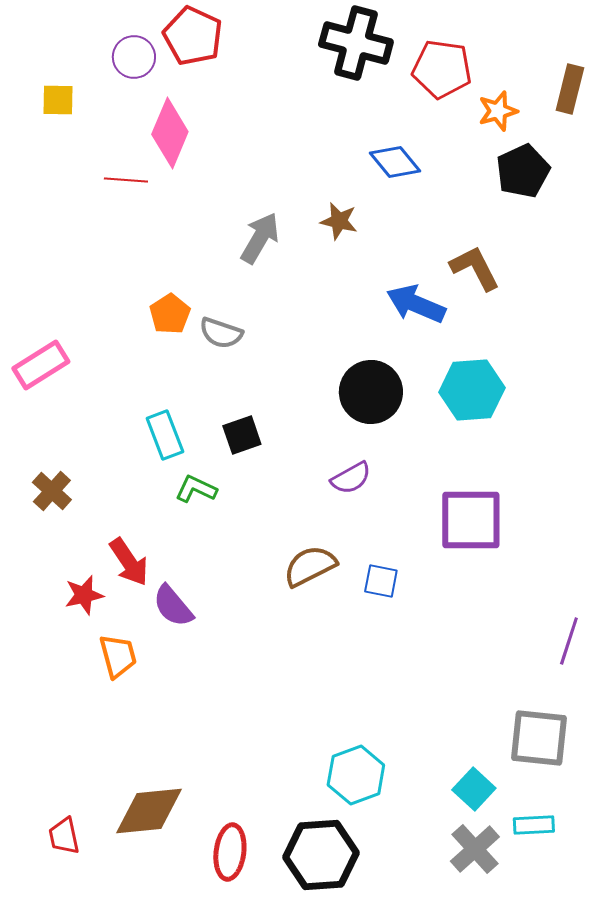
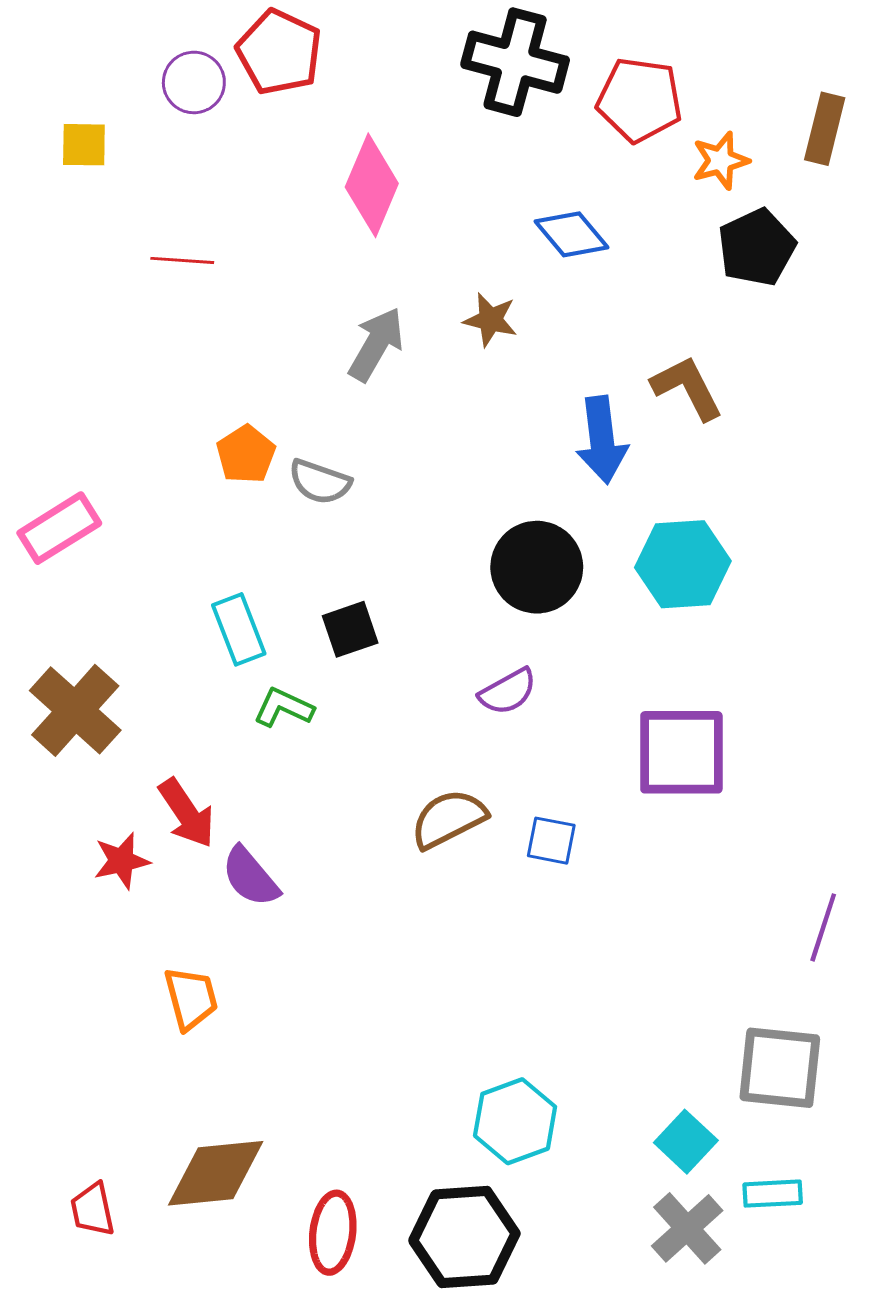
pink diamond: (170, 133) -> (372, 185), moved
blue arrow: (416, 304) -> (602, 440), turned -120
brown cross: (52, 491) -> (75, 710), size x1.6
orange trapezoid: (118, 656) -> (191, 998), moved

